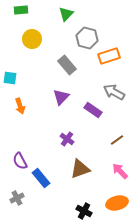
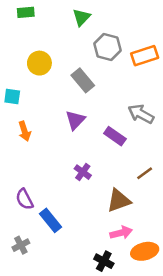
yellow circle: (32, 39) -> (39, 63), moved
orange rectangle: (109, 56) -> (145, 56), moved
brown triangle: (80, 169) -> (119, 201), moved
pink arrow: (120, 171) -> (121, 233), moved, turned 120

